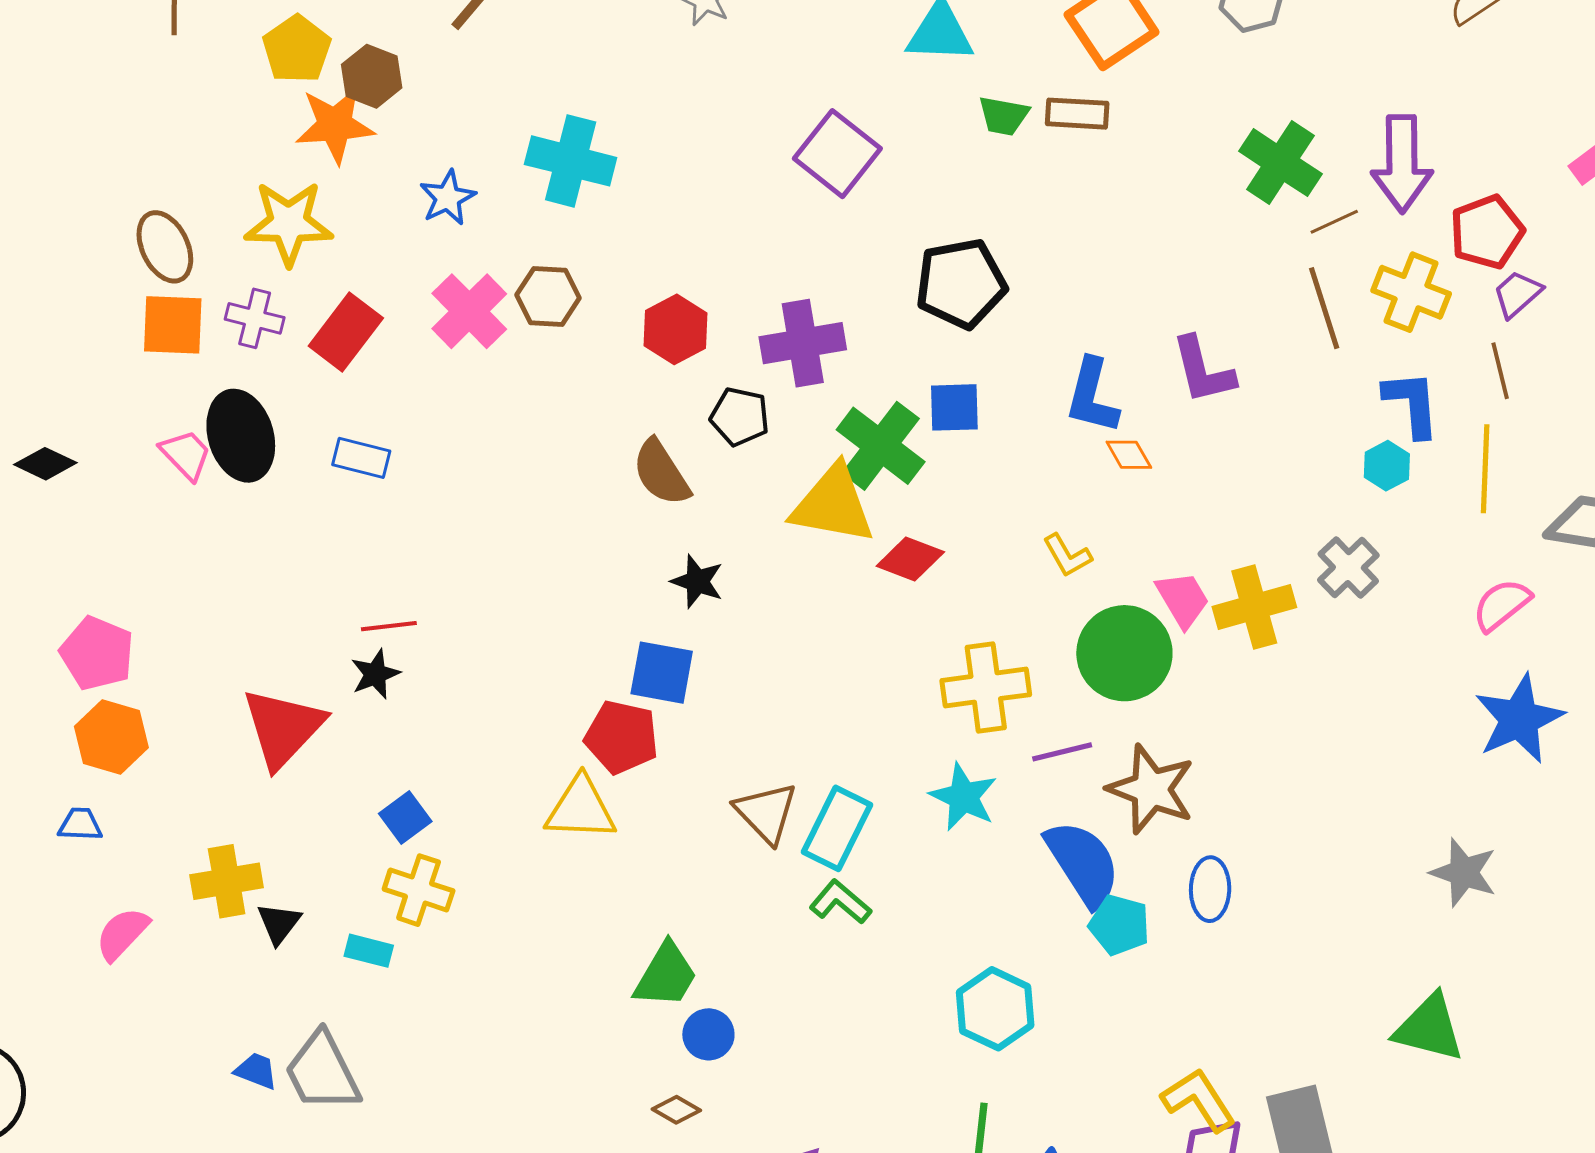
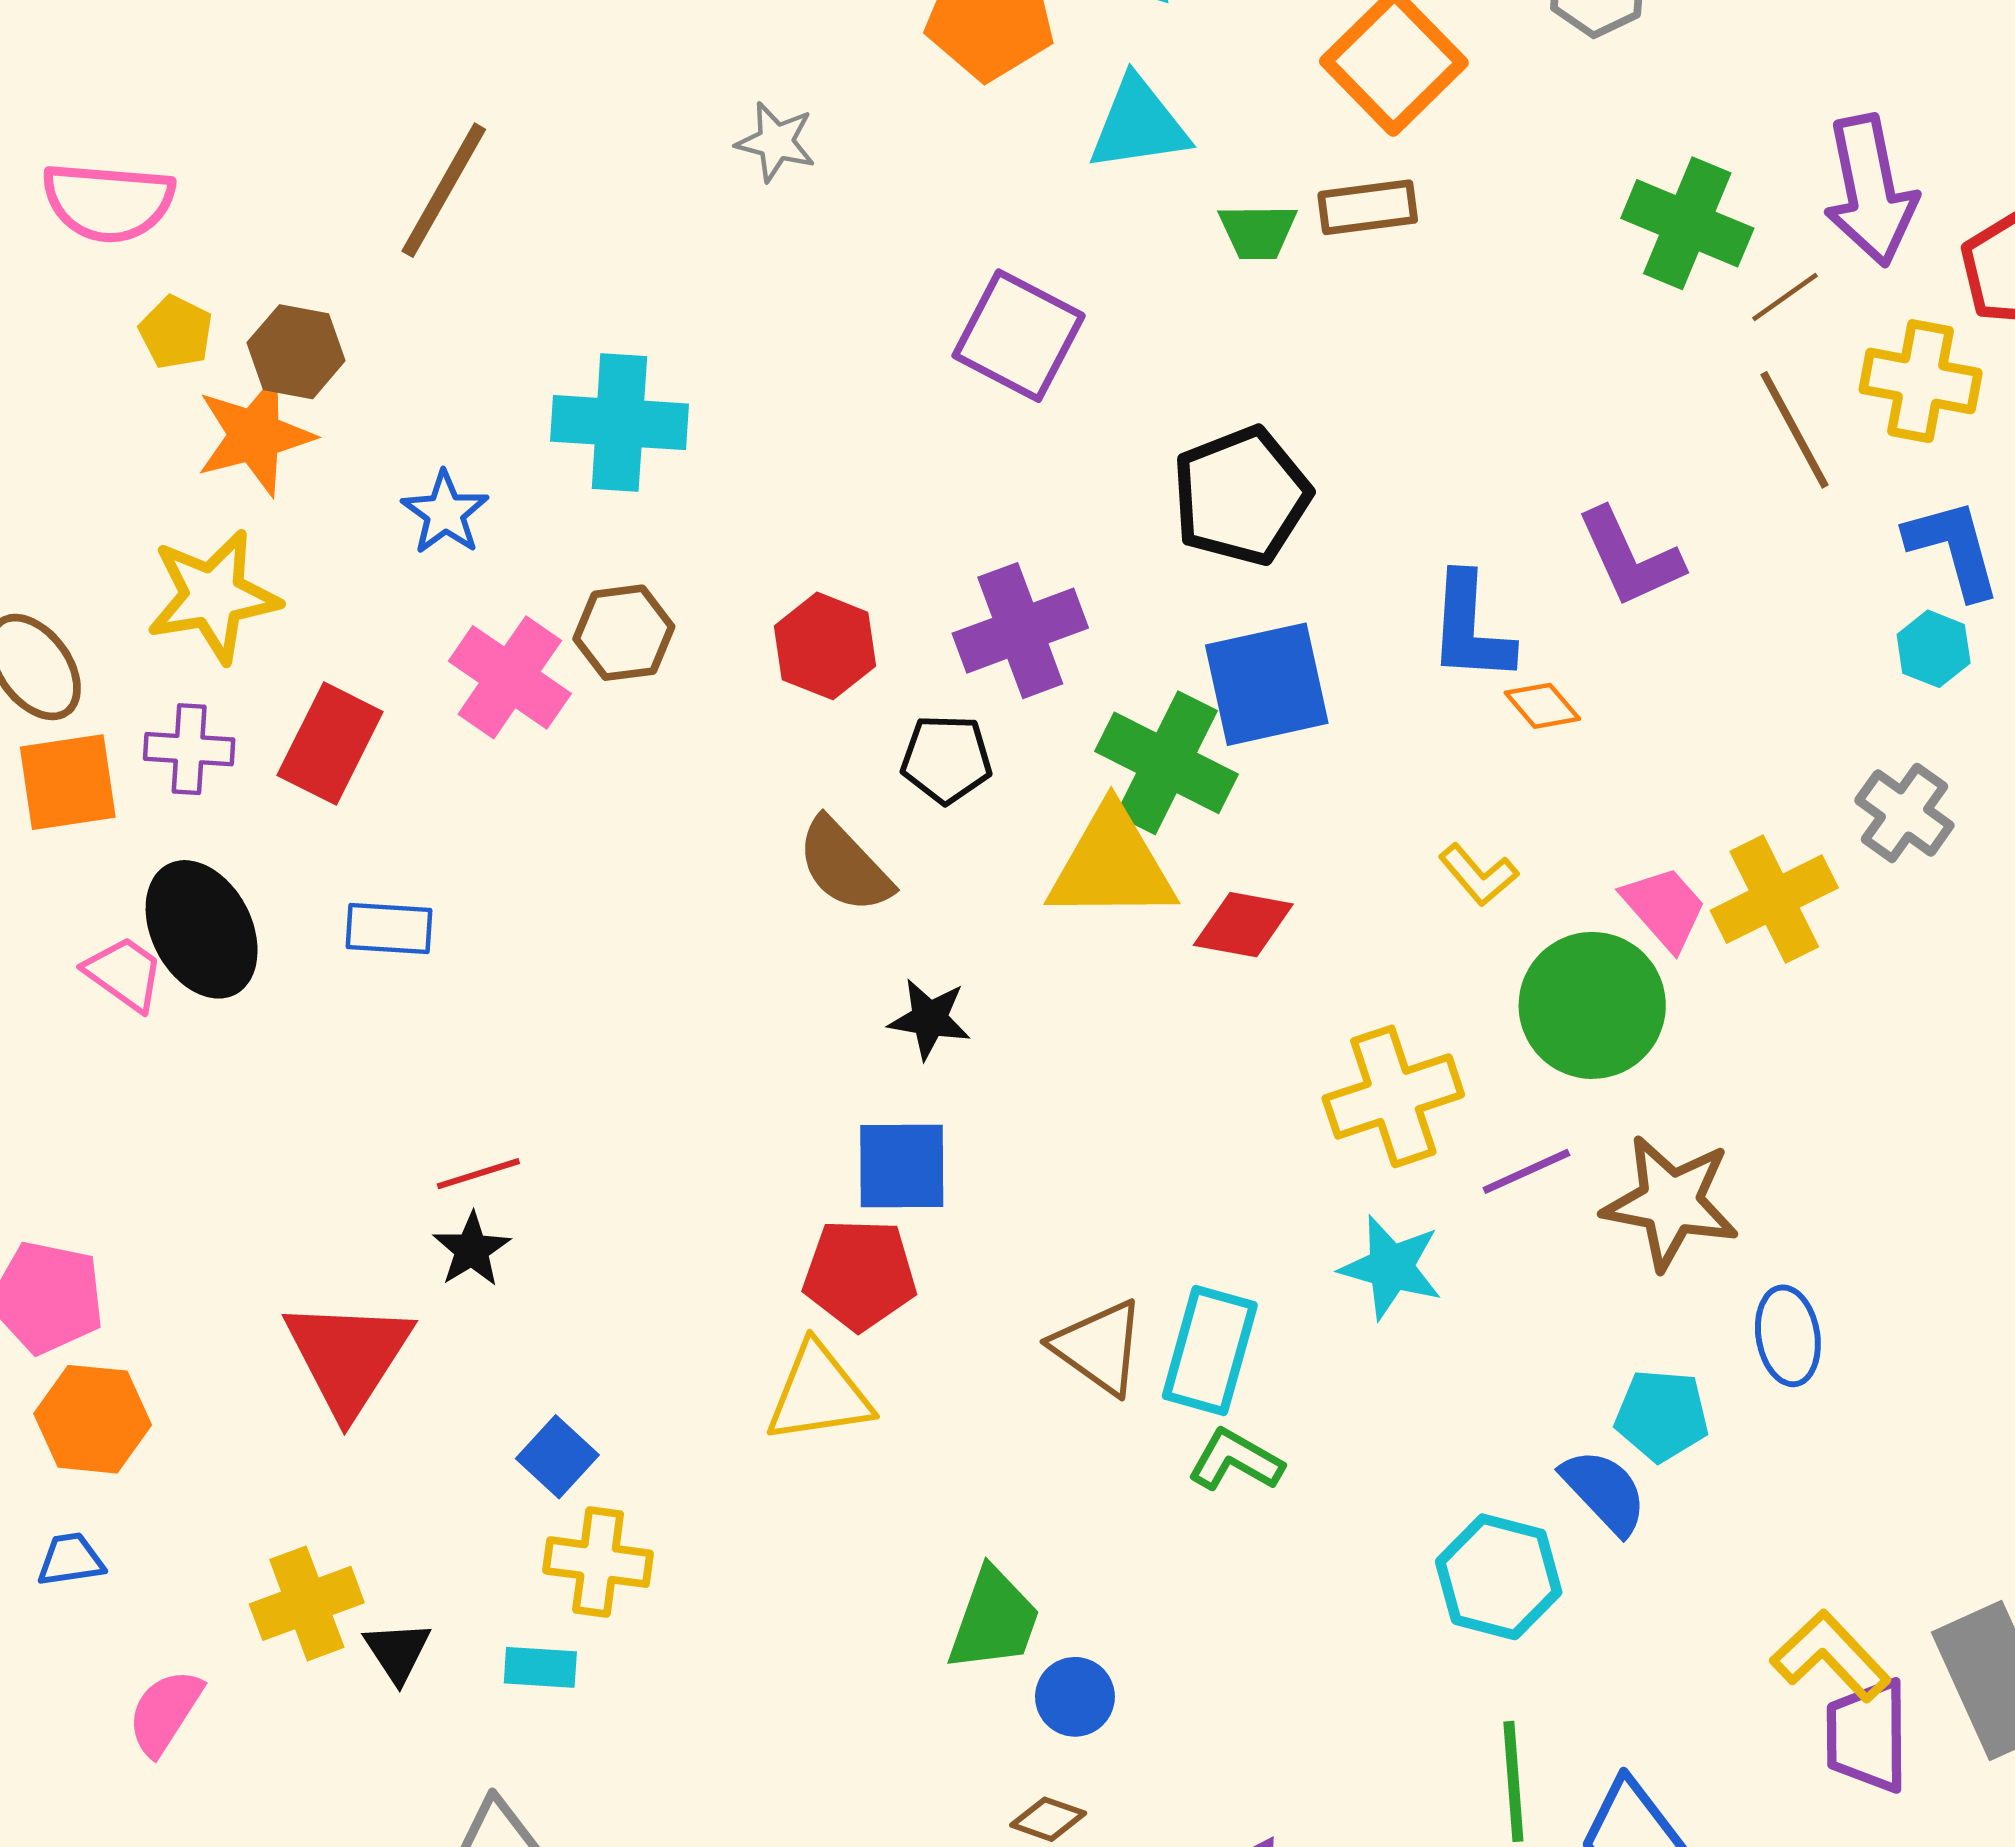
yellow pentagon: (297, 49) -> (176, 332), size x0.7
blue square: (954, 407) -> (1267, 684), size x1.5
blue semicircle: (1083, 863) -> (1604, 1492), moved, size x0.7

